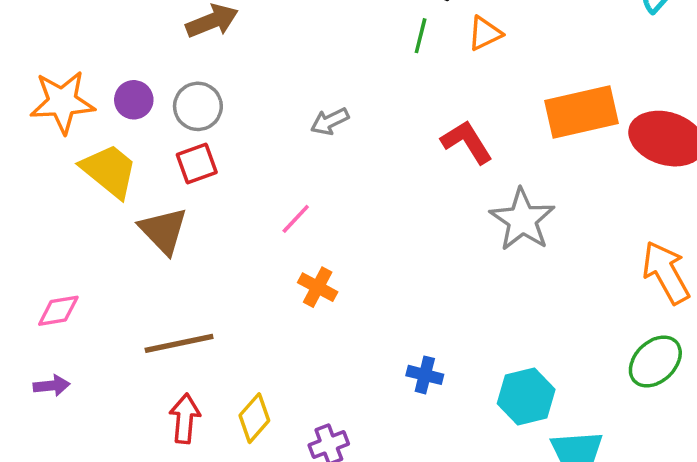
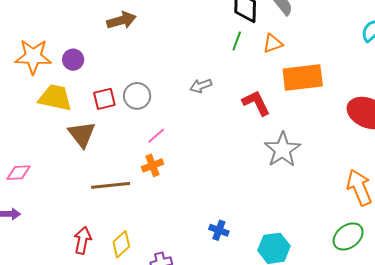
gray circle: (198, 106) -> (137, 96), moved
orange rectangle: (582, 112) -> (303, 78), moved
gray arrow: (330, 121) -> (201, 86), moved
yellow trapezoid: (109, 171) -> (55, 98), turned -33
orange cross: (318, 287) -> (152, 165), moved, turned 35
brown line: (179, 343) -> (111, 185), moved

